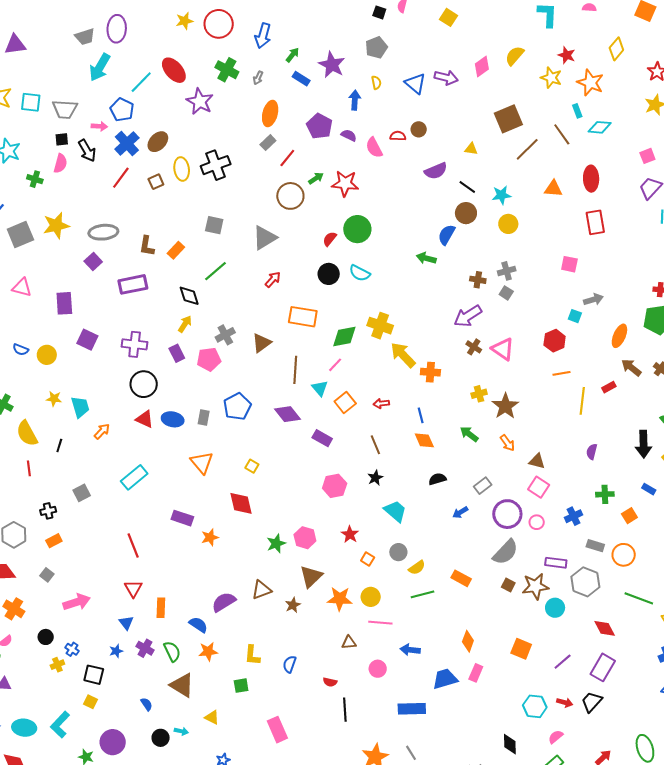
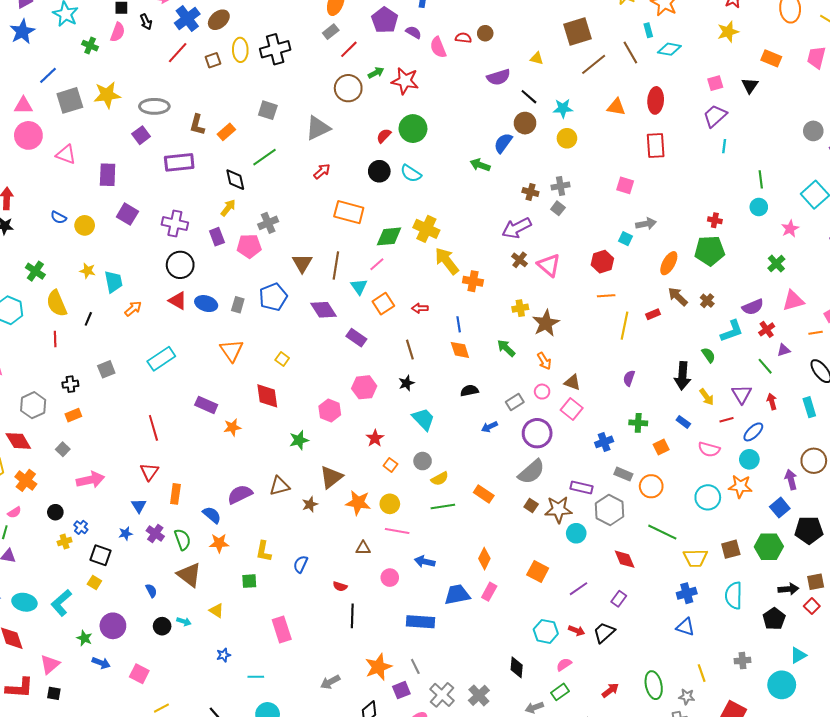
black arrow: (87, 151) -> (146, 22), size x0.7
brown triangle: (262, 343) -> (302, 263), moved, turned -30
pink circle: (537, 522) -> (542, 392), moved
pink hexagon: (305, 538) -> (330, 411), moved
purple rectangle: (603, 667) -> (619, 599), size x0.6

